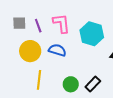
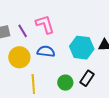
cyan hexagon: (92, 34) -> (82, 48), moved

